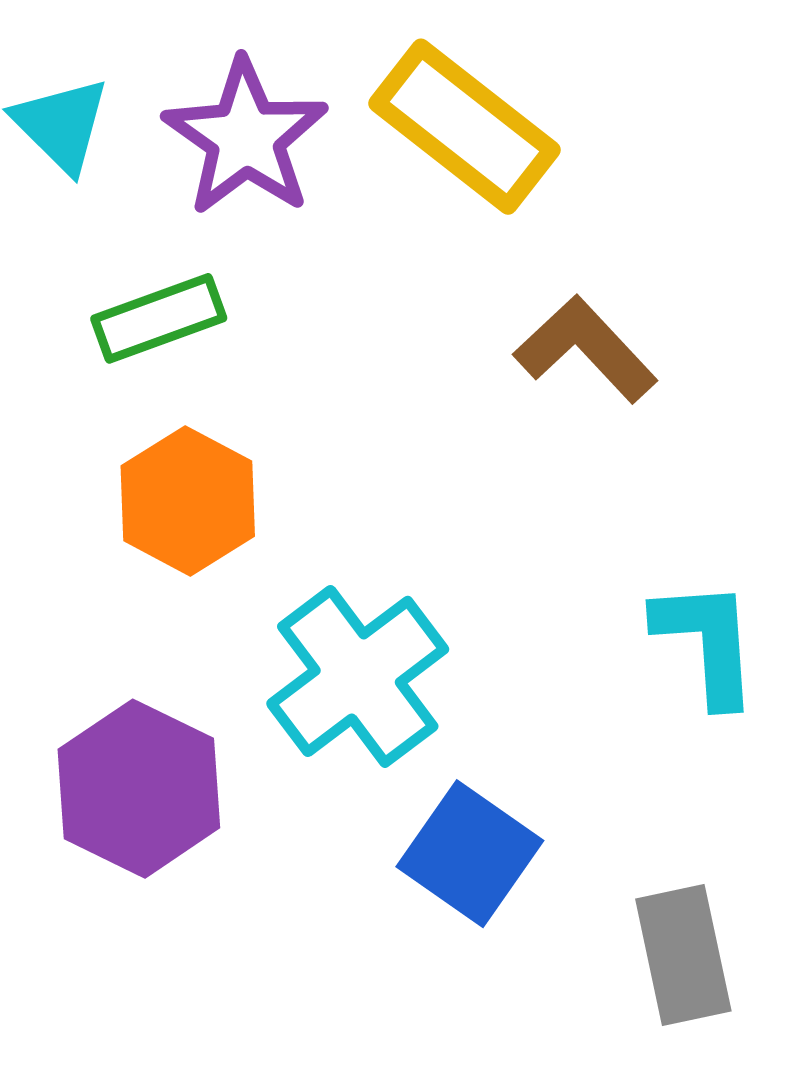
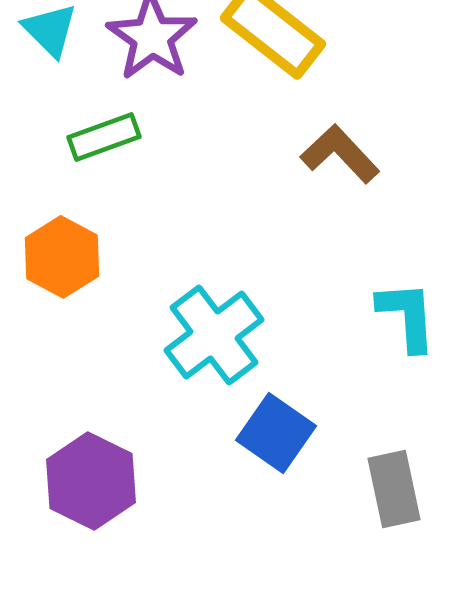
orange hexagon: (188, 501) -> (62, 257), moved
purple hexagon: (139, 789) -> (91, 481), moved

